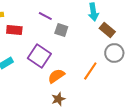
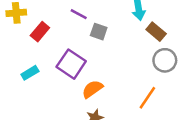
red rectangle: (14, 30) -> (40, 32), turned -56
orange line: (90, 71) -> (147, 98), moved

